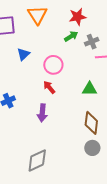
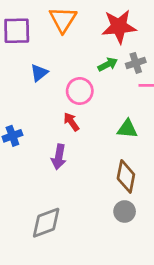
red star: (78, 17) -> (119, 27), size x1.4
green arrow: (71, 36) -> (108, 64), moved

